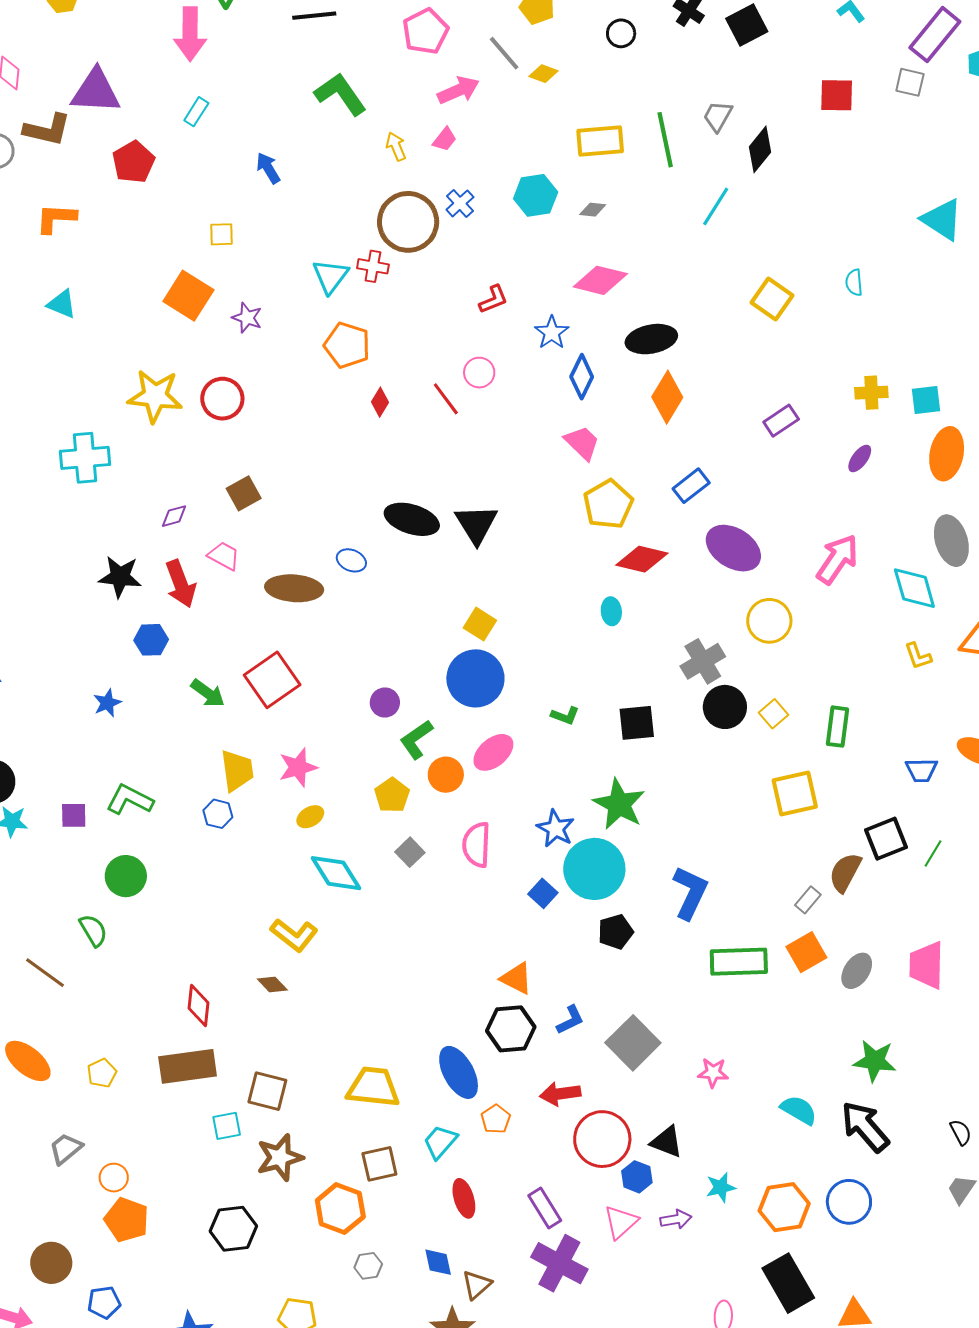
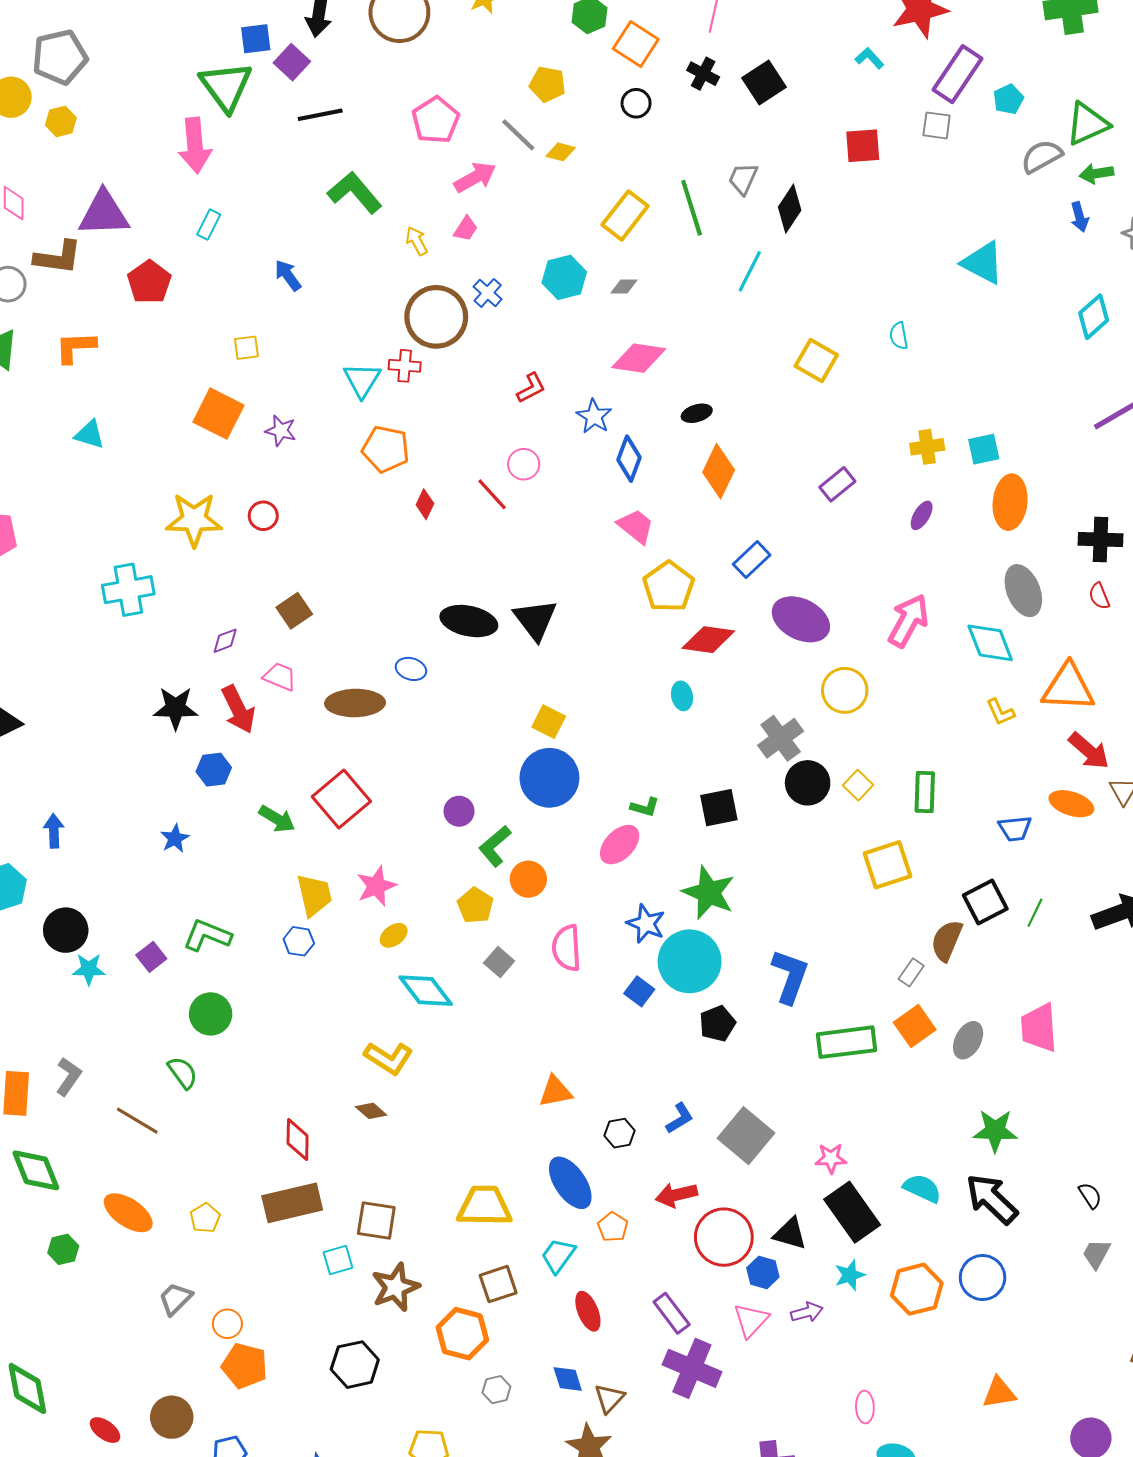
yellow rectangle: (600, 141) -> (625, 215), turned -42
black ellipse: (651, 339) -> (697, 413), size x0.6
red circle: (222, 399) -> (263, 516), size x0.7
pink ellipse: (493, 752) -> (620, 845), moved
purple square: (74, 815) -> (151, 957), turned -32
orange triangle: (516, 978) -> (555, 1091), moved, turned -33
black hexagon: (511, 1029) -> (620, 1133), size x0.6
black rectangle: (788, 1283) -> (852, 1212), moved

